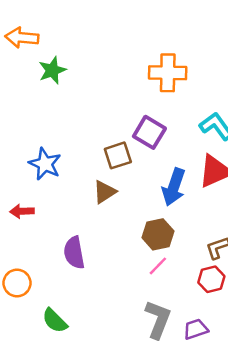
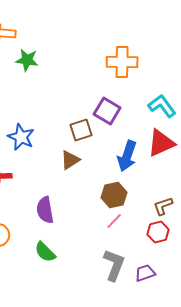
green star: (52, 70) -> (27, 60), turned 30
green semicircle: (55, 321) -> (45, 252), moved

